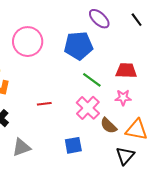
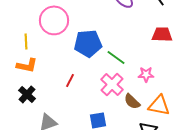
blue pentagon: (78, 46) -> (88, 43), moved
red trapezoid: (126, 71) -> (162, 34), moved
red line: (44, 104) -> (70, 80), turned -56

